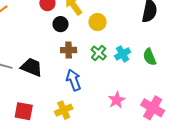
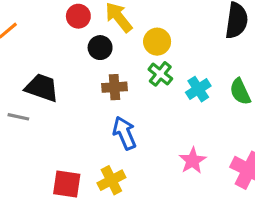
green cross: (99, 53) -> (160, 74), moved
black trapezoid: (32, 67) -> (42, 88), moved
red square: (24, 111) -> (67, 184), moved

